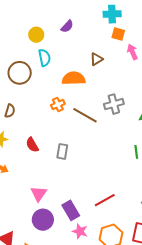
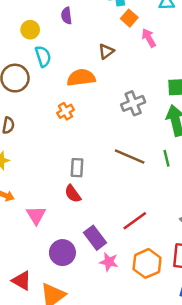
purple semicircle: (67, 26) -> (66, 16), turned 136
orange square: (118, 34) -> (129, 18), turned 32
brown line: (85, 115) -> (130, 156), moved
red semicircle: (32, 145) -> (73, 194), moved
pink triangle: (39, 194) -> (36, 215), moved

